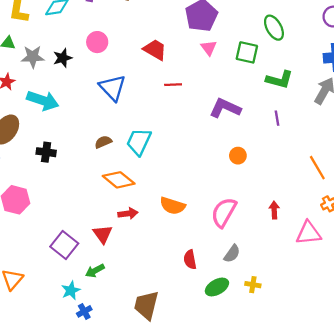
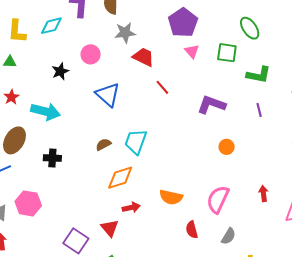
gray star: (33, 57) -> (125, 33), moved
red line: (173, 85) -> (162, 87), turned 56
orange diamond: (119, 180) -> (120, 178), turned -52
red semicircle: (190, 260) -> (192, 230), moved

